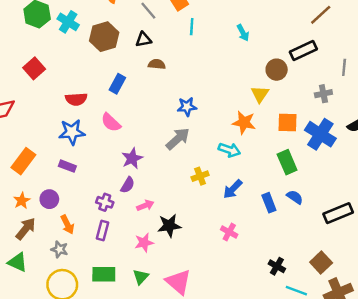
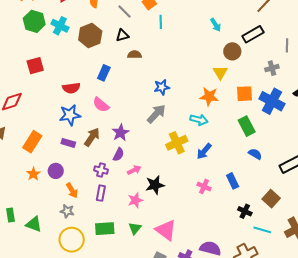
cyan arrow: (243, 33) -> (216, 25), moved
red square: (34, 68) -> (35, 66), turned 30
yellow cross: (200, 176) -> (177, 143), size x1.5
blue rectangle: (269, 203) -> (233, 181), moved
brown arrow: (26, 229) -> (92, 137), moved
brown square: (321, 263) -> (271, 199), moved

